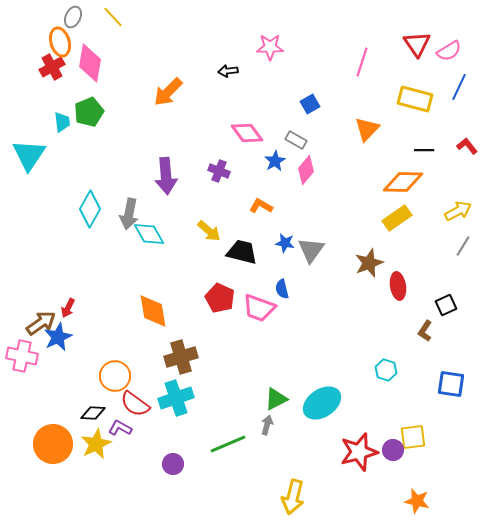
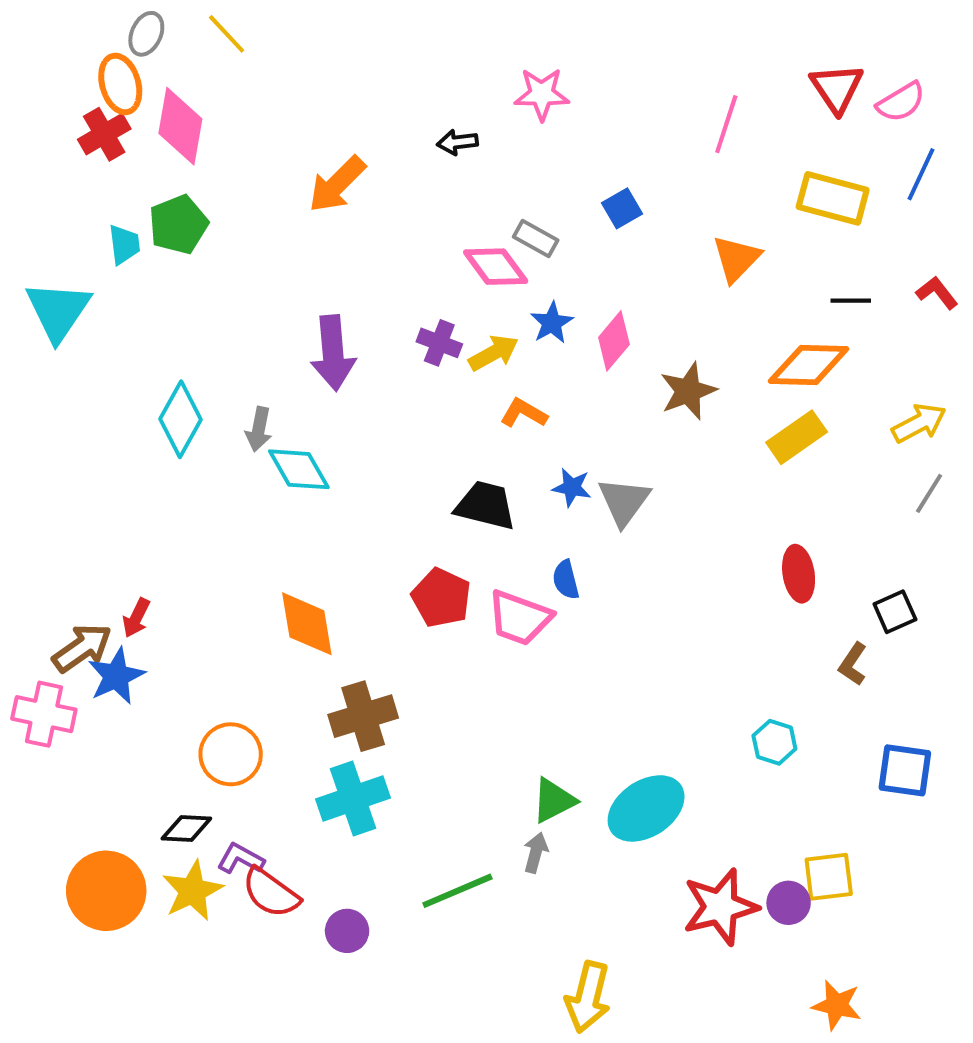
gray rectangle: (296, 140) -> (536, 239), moved
gray arrow: (129, 214) -> (259, 429), size x0.7
yellow arrow: (209, 231) -> (494, 353), moved, turned -70
brown star: (369, 263) -> (688, 391), moved
red semicircle: (135, 404) -> (271, 893), moved

